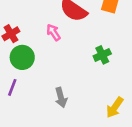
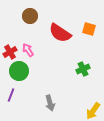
pink arrow: (53, 32) -> (28, 50), moved

